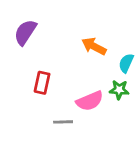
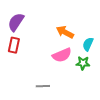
red rectangle: (42, 83) -> (14, 45), moved
pink semicircle: (90, 101) -> (62, 55), moved

